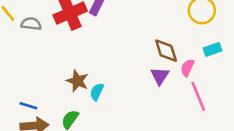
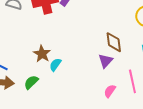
pink semicircle: (187, 68) -> (110, 91), moved

